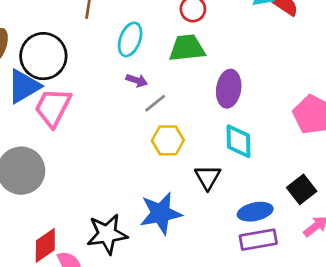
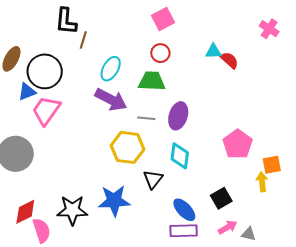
purple arrow: (137, 80) -> (111, 100), size x2.0
blue triangle: (24, 86) -> (27, 92), size x0.7
gray line: (155, 103) -> (146, 118), moved, turned 36
yellow hexagon: (168, 140) -> (128, 147), size x1.4
blue ellipse: (255, 212) -> (184, 210), turned 50

